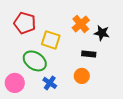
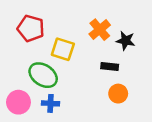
orange circle: (82, 76) -> (118, 94), moved
blue cross: (50, 83) -> (50, 103), moved, turned -32

